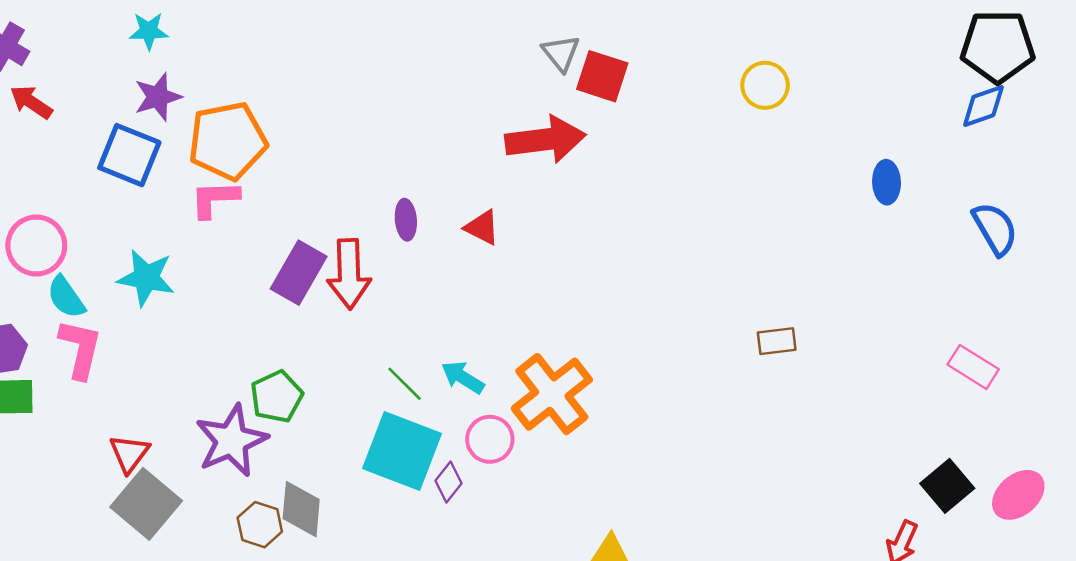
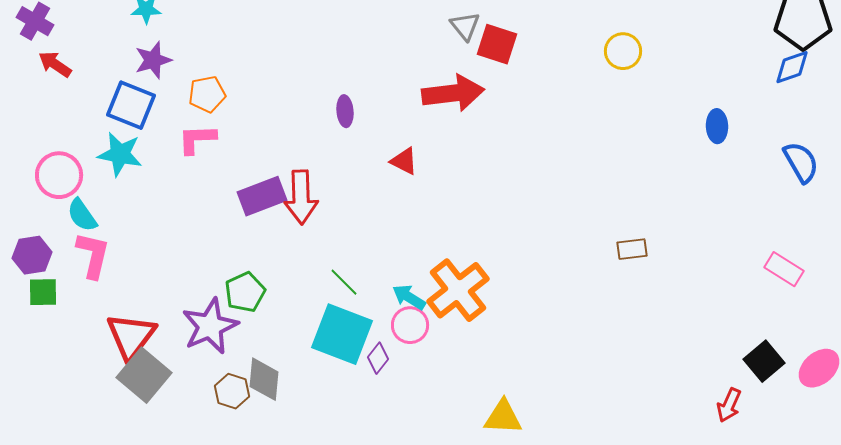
orange pentagon: (228, 141) -> (207, 94), size x0.6
purple ellipse: (406, 220) -> (345, 111), moved
purple rectangle: (299, 273) -> (262, 196), turned 39
cyan star: (146, 278) -> (120, 154), moved
cyan arrow: (463, 377) -> (409, 297), moved
red triangle: (129, 454) -> (131, 336), size x1.6

